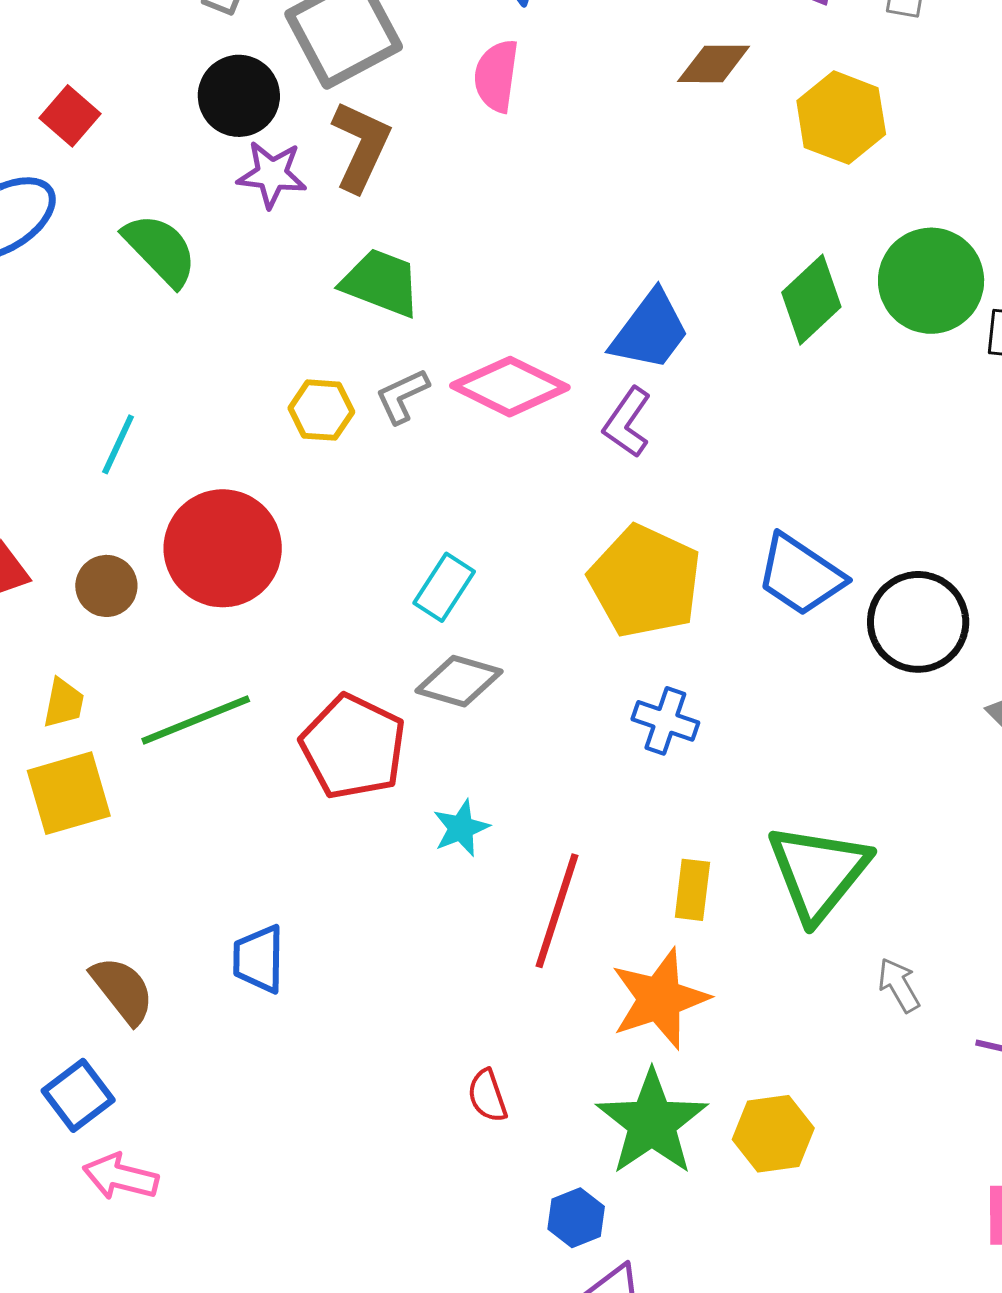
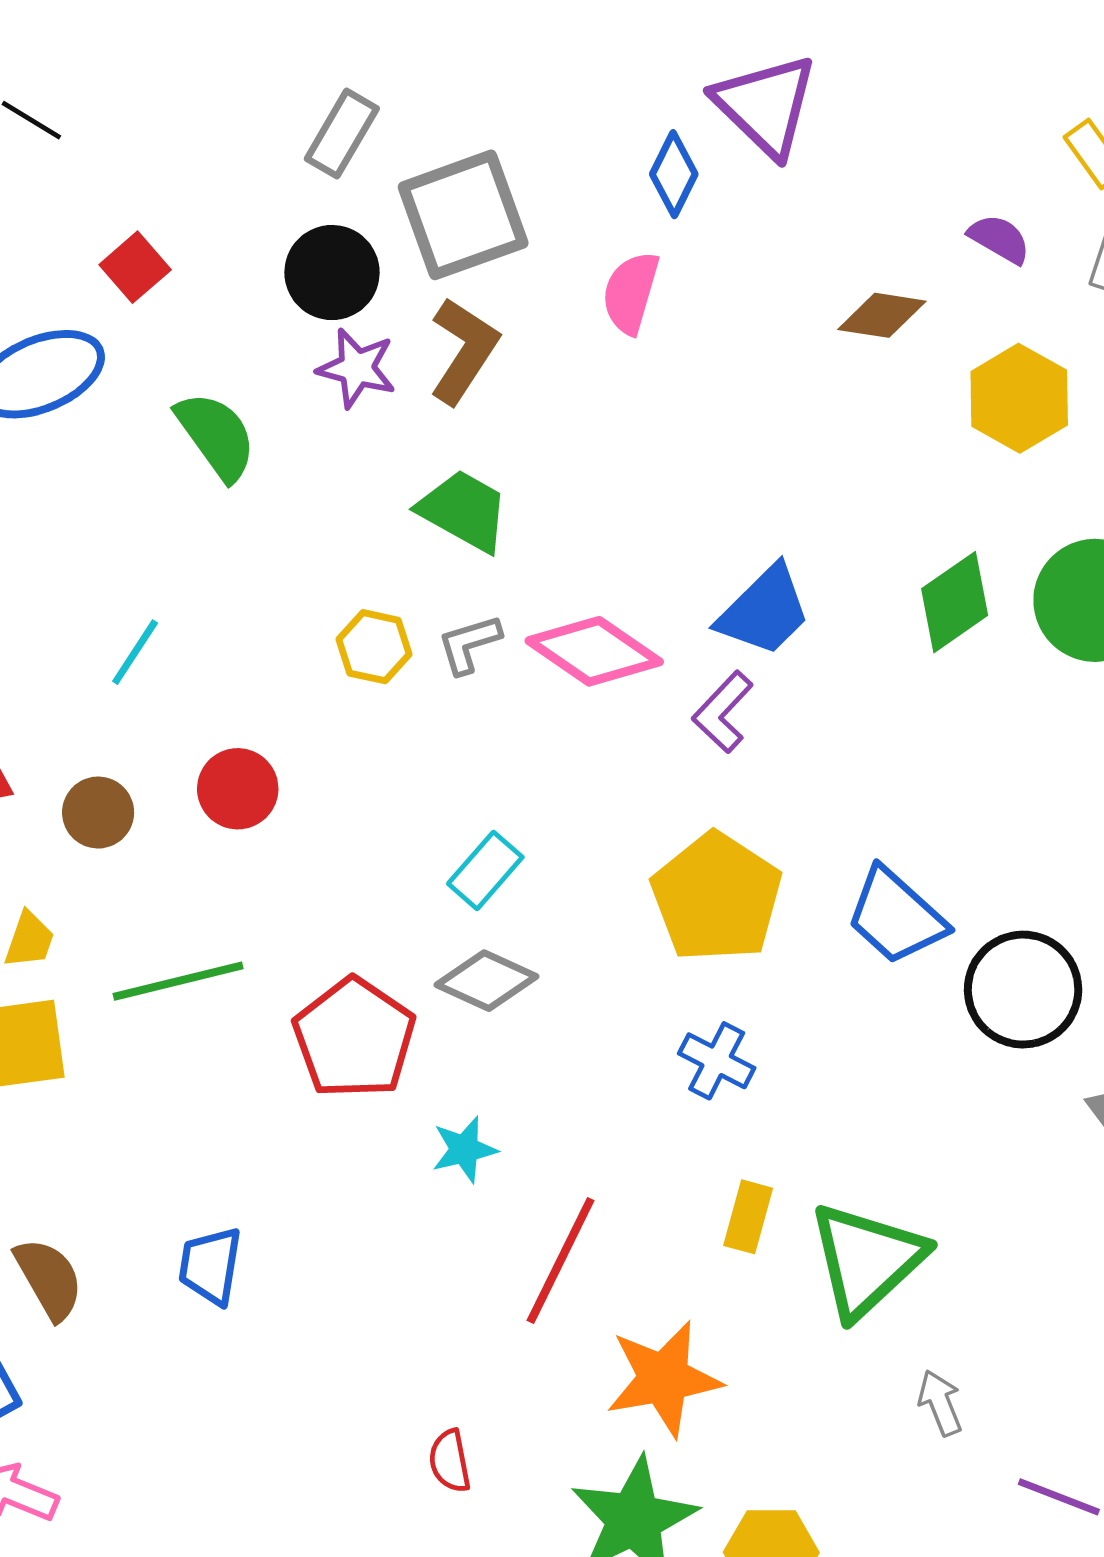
red circle: (223, 548) -> (238, 789), size x0.6
yellow rectangle: (692, 890) -> (748, 1217), moved

